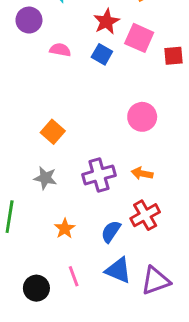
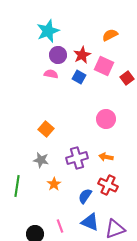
purple circle: (29, 20) -> (58, 55), moved
red square: (173, 56) -> (127, 78), turned -32
red cross: (145, 215) -> (108, 185), turned -36
orange star: (65, 229) -> (54, 184), moved

